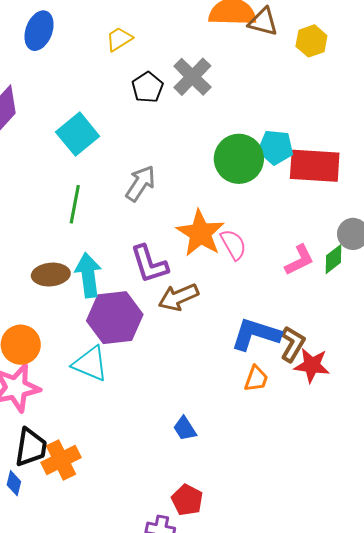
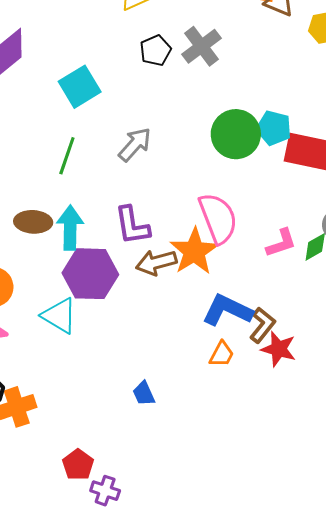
orange star: (200, 233) -> (194, 251), moved
pink semicircle: (233, 245) -> (218, 218), size x1.6
red pentagon: (187, 500) -> (78, 465), moved

